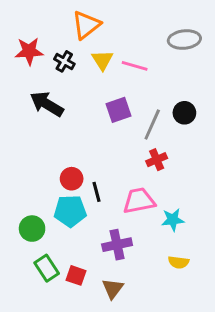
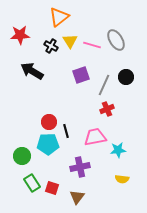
gray ellipse: (184, 40) -> (116, 40), moved, turned 65
black cross: (64, 61) -> (51, 46), moved

